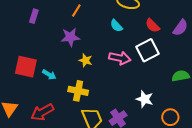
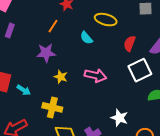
cyan semicircle: (116, 26) -> (86, 38), moved
red semicircle: (152, 26) -> (130, 44), turned 63
white square: (148, 50) -> (140, 70), moved

